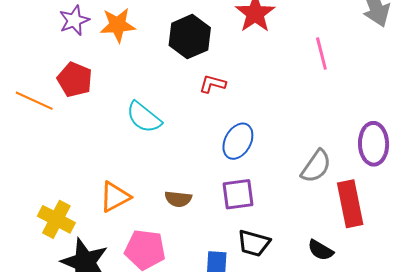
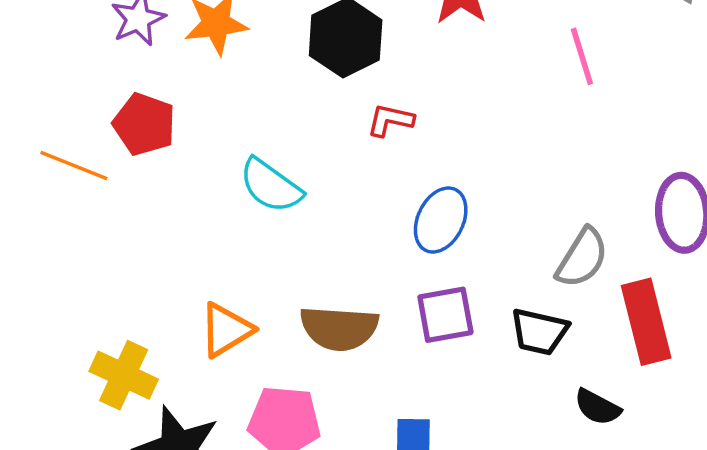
brown semicircle: (178, 199) -> (339, 328), size x1.6
black trapezoid: (254, 243) -> (539, 332), moved

